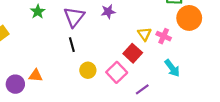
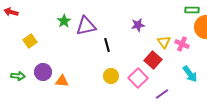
purple star: (108, 12) -> (138, 25), moved
purple triangle: (74, 17) -> (86, 26), moved, turned 40
black line: (72, 45) -> (107, 45), moved
purple circle: (15, 84) -> (43, 72), moved

